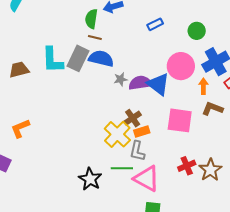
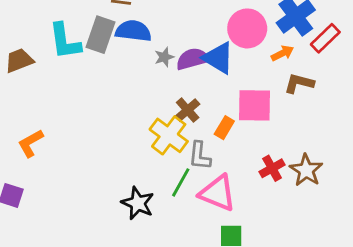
orange arrow: (203, 86) -> (282, 53), turned 70
orange rectangle: (142, 131) -> (224, 128), moved, turned -35
green line: (122, 168) -> (181, 182), turned -55

